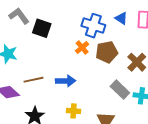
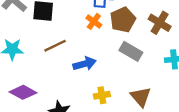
brown line: (33, 80) -> (55, 46), moved
gray rectangle: (120, 90) -> (131, 51), moved

